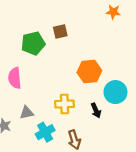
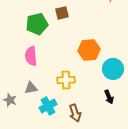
pink semicircle: (15, 78) -> (31, 56), moved
black arrow: (96, 110) -> (109, 97), moved

